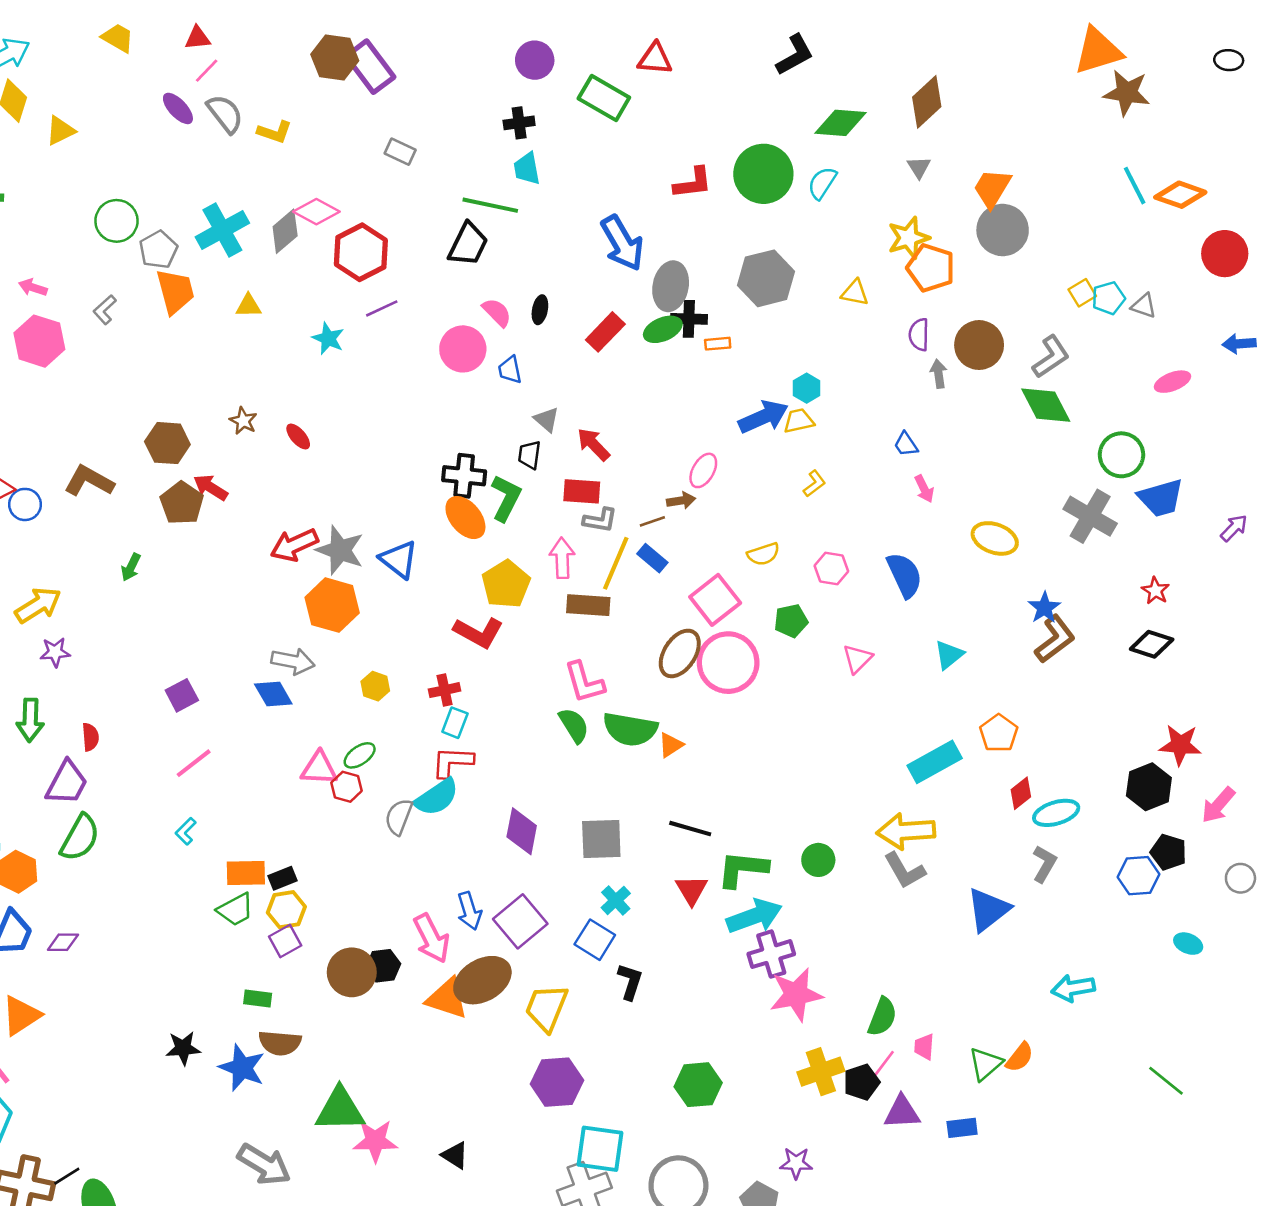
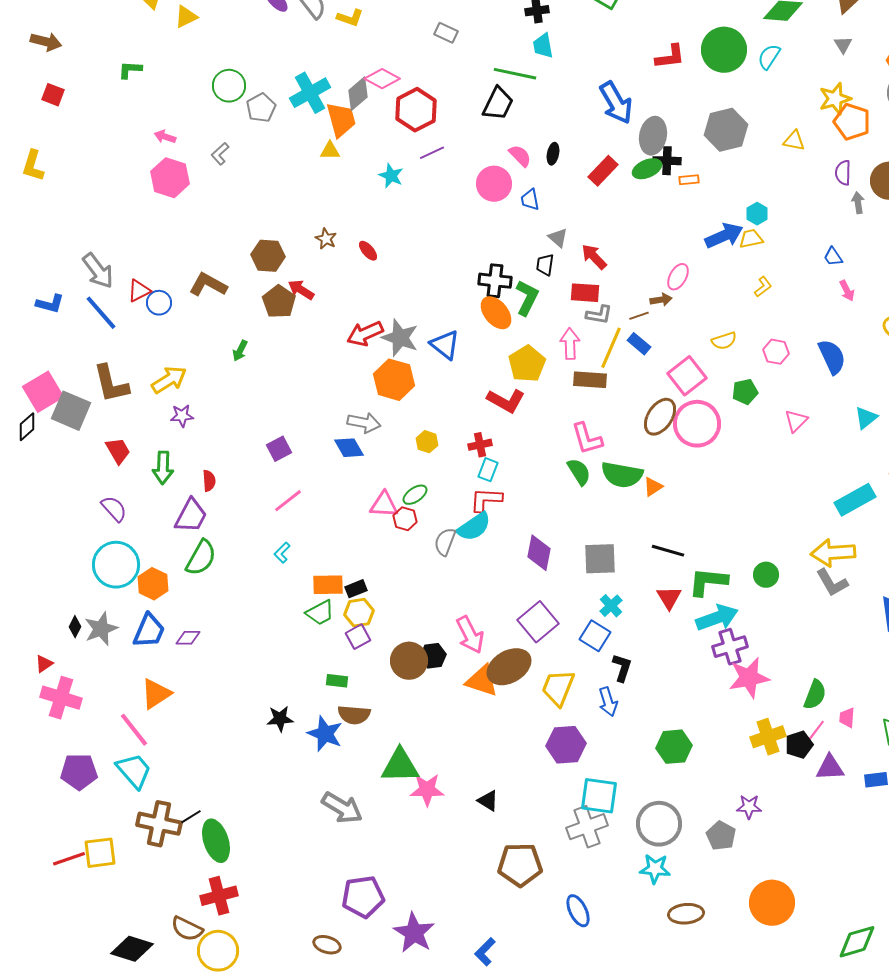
orange trapezoid: (175, 291) -> (341, 120), moved
blue arrow: (469, 911) -> (608, 702), moved

